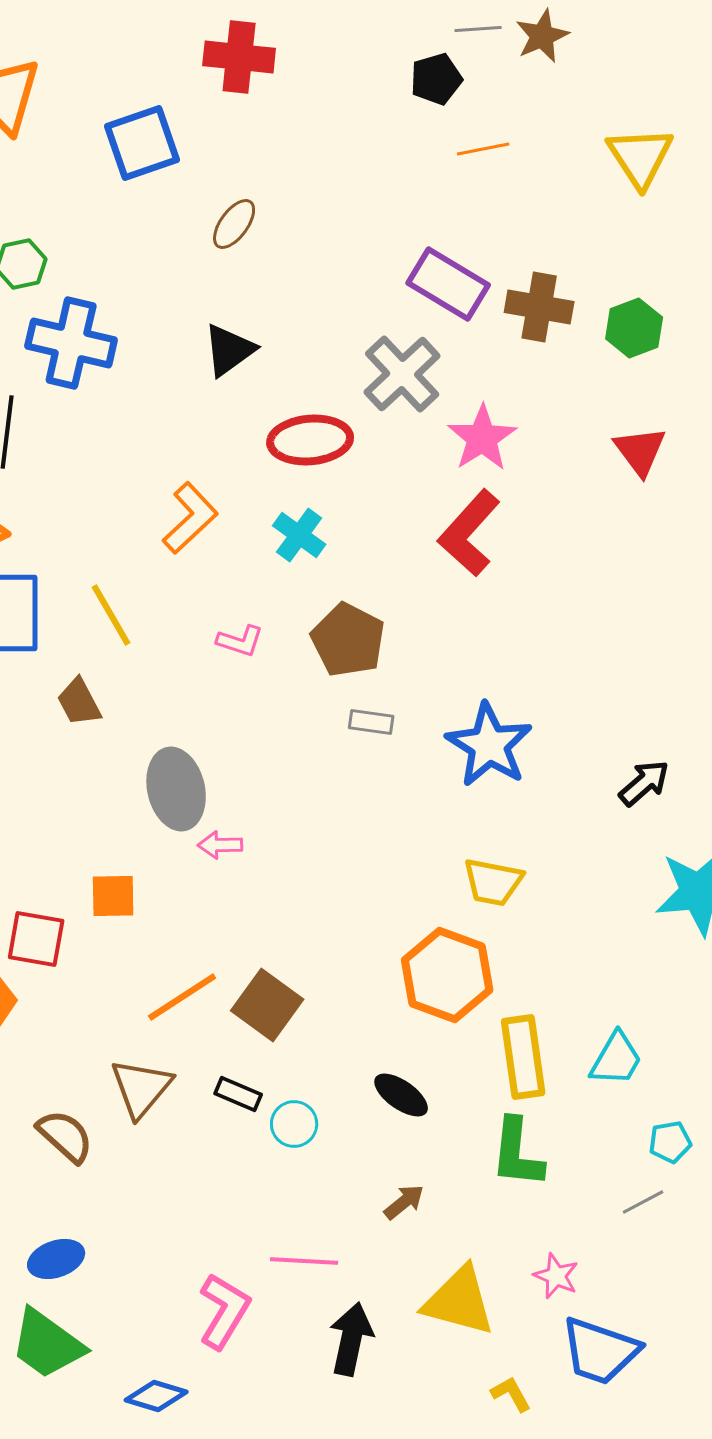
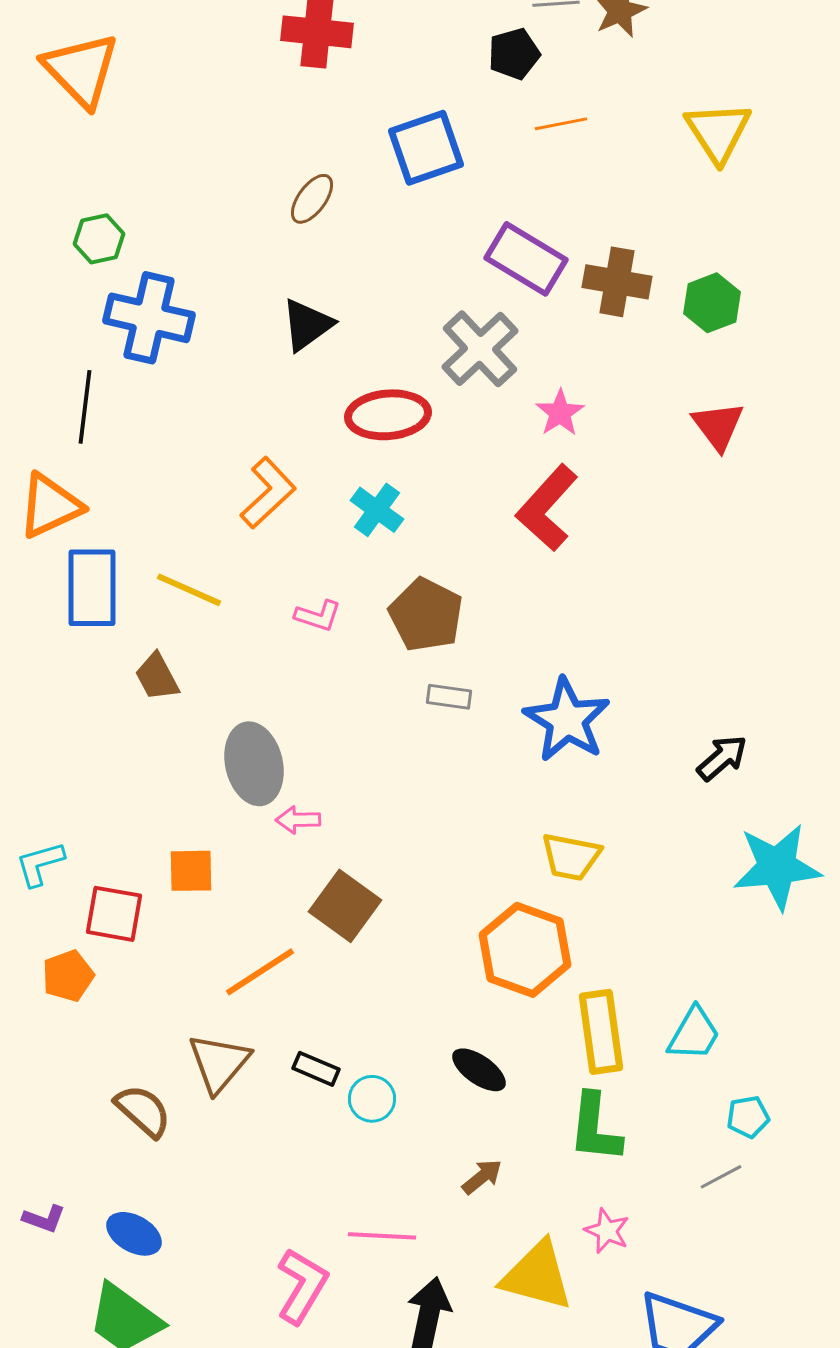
blue square: (142, 143) -> (426, 148), moved
pink star: (482, 438) -> (560, 413), size x0.7
yellow line: (111, 615) -> (189, 590), turned -36
brown square: (267, 1005) -> (345, 906), moved
blue ellipse: (56, 1259) -> (134, 1234), turned 48
pink star: (556, 1276) -> (607, 1231), moved

